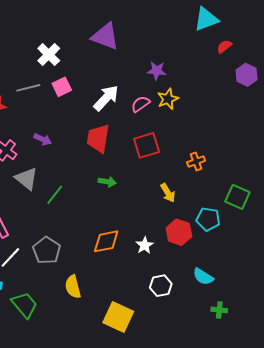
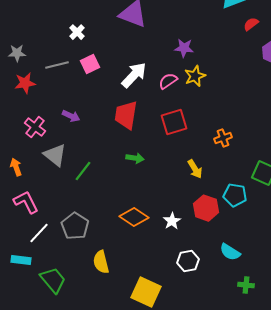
white cross: (49, 55) -> (77, 32), size x0.7
orange diamond: (106, 241) -> (134, 217), turned 44

